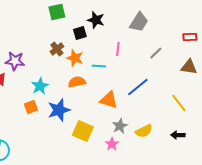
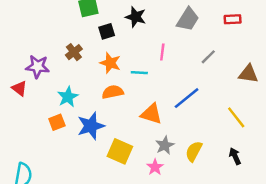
black square: (80, 33) -> (107, 31), moved
red rectangle: (190, 37) -> (233, 19), moved
brown cross: (57, 49) -> (74, 52), moved
yellow semicircle: (144, 131) -> (194, 151), turned 144
black arrow: (178, 135) -> (235, 156), turned 64

